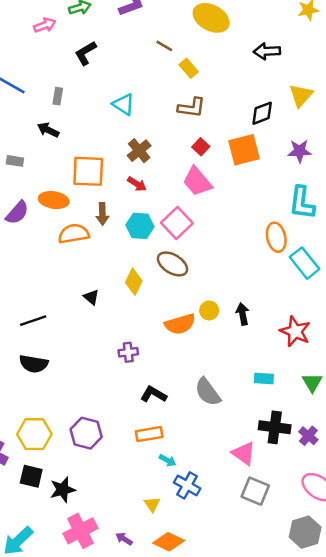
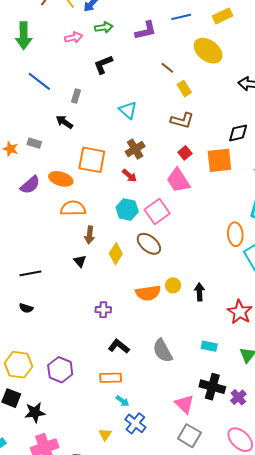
brown arrow: (102, 214) -> (89, 235), moved
black semicircle: (34, 364) -> (26, 308), size x0.6

